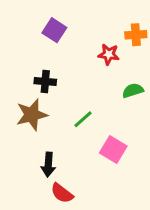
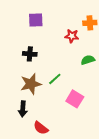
purple square: (54, 30) -> (36, 20), turned -35
brown star: (32, 115) -> (31, 84), moved
black arrow: (48, 165) -> (23, 109), moved

